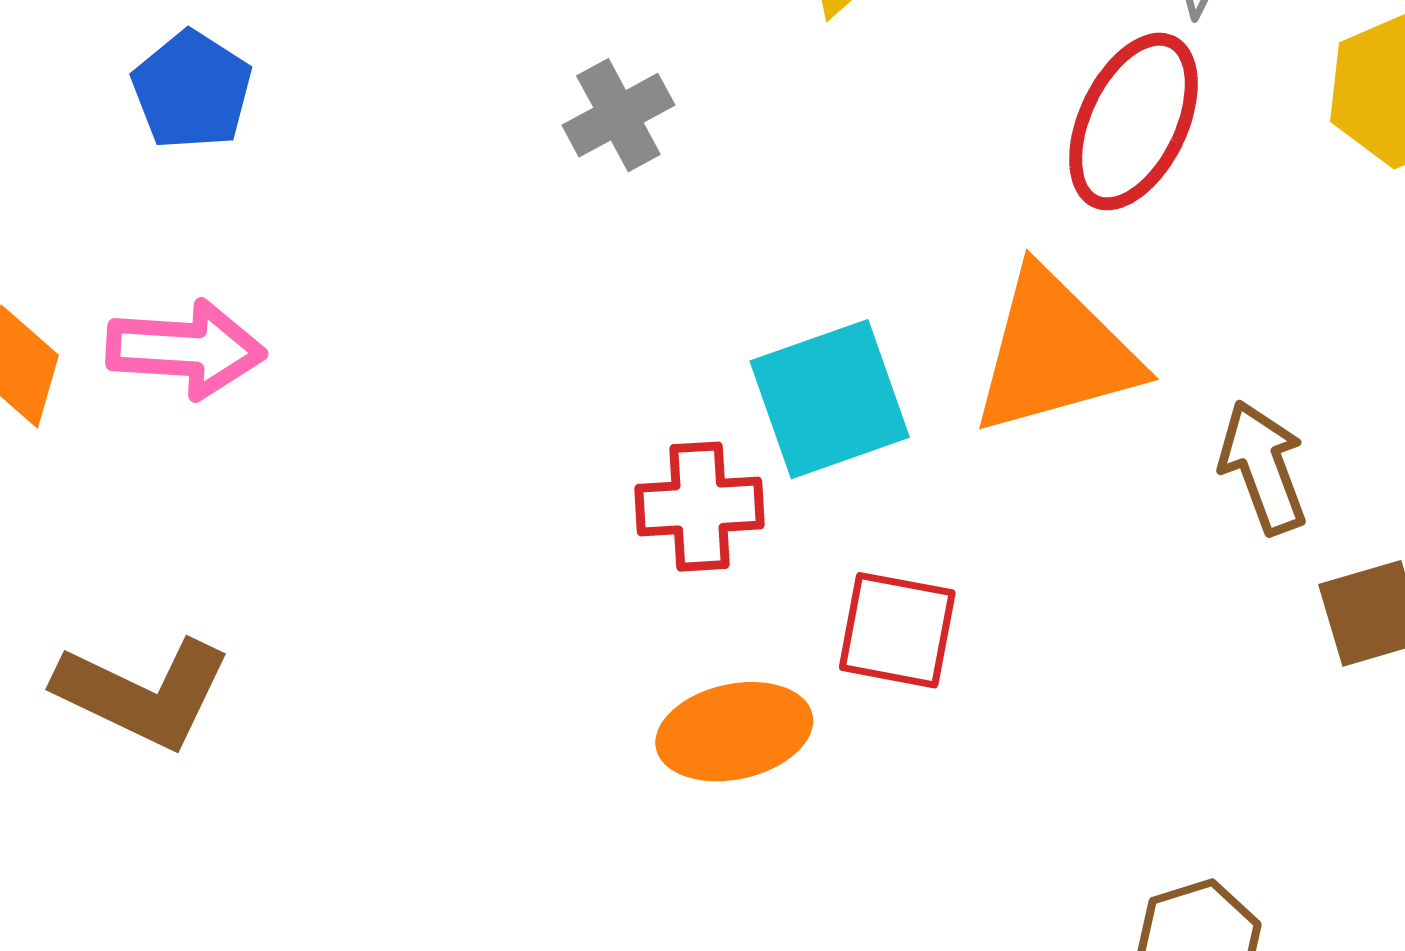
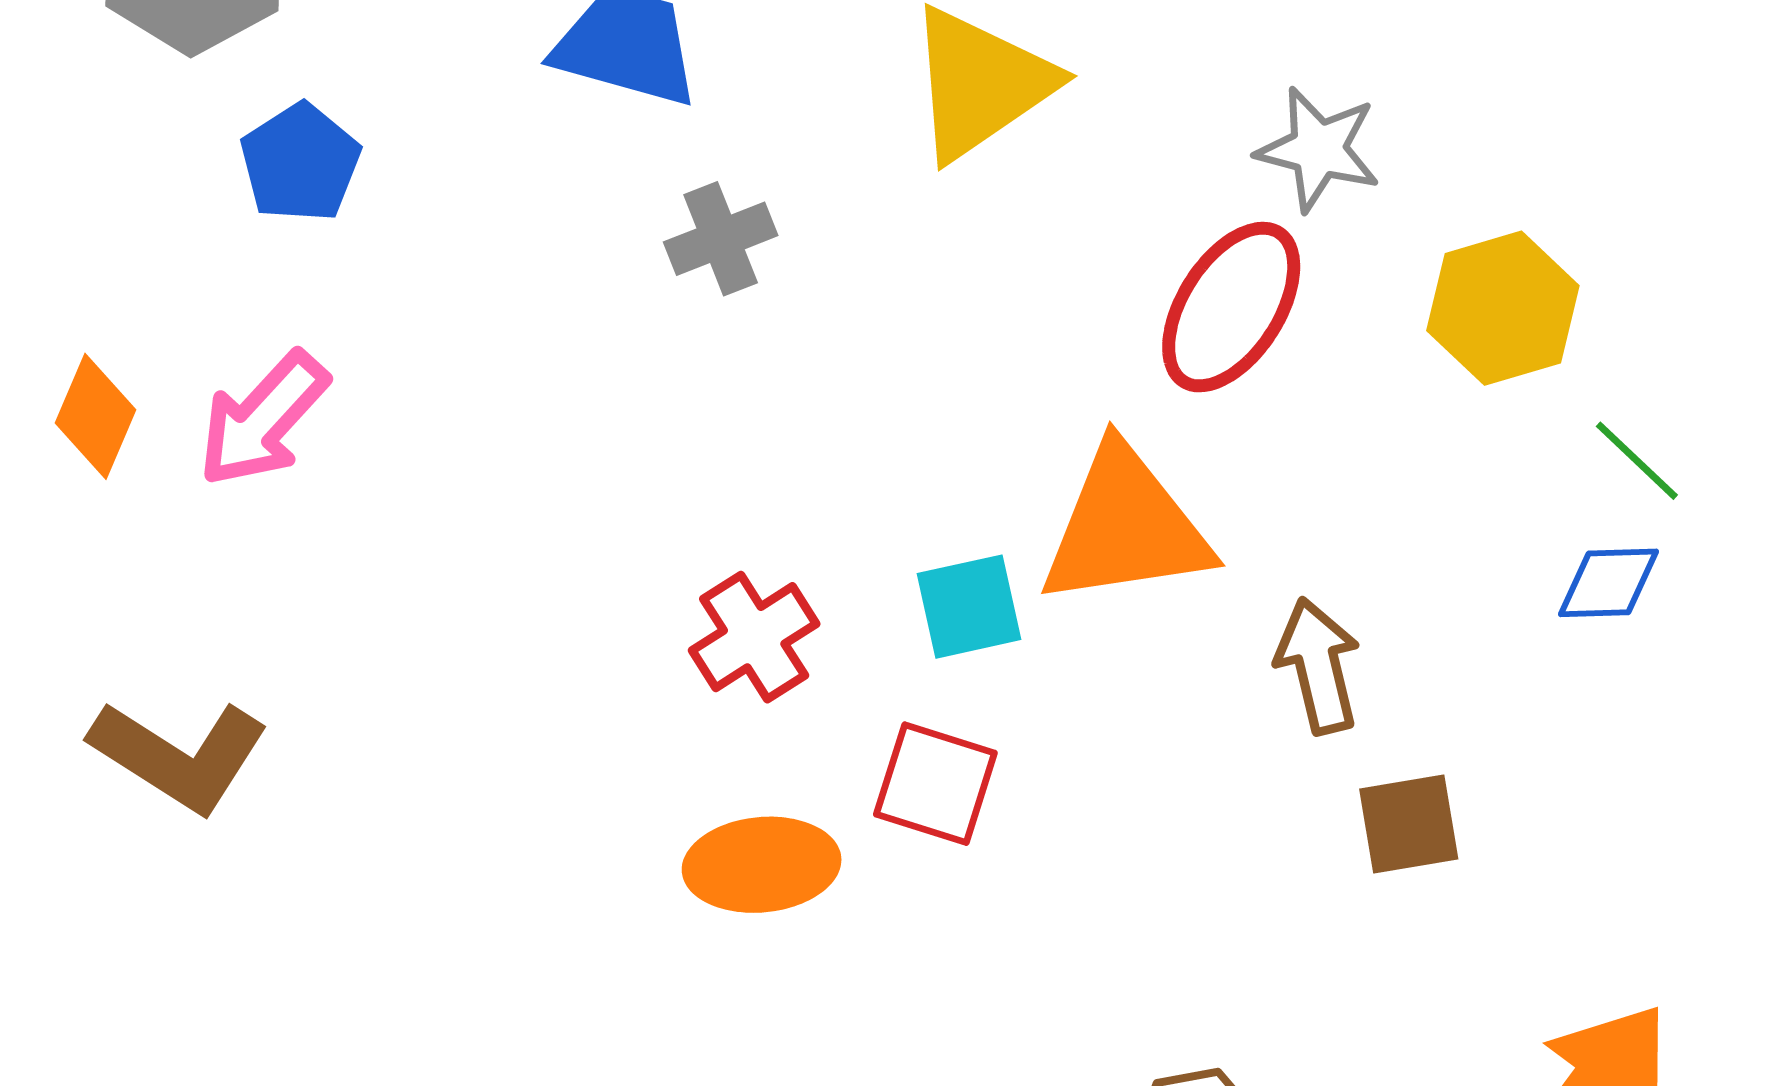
pink arrow: (186, 349) -> (263, 419), turned 122
cyan square: (830, 399) -> (969, 607), moved, size x0.7
red cross: (700, 507) -> (754, 637), turned -36

